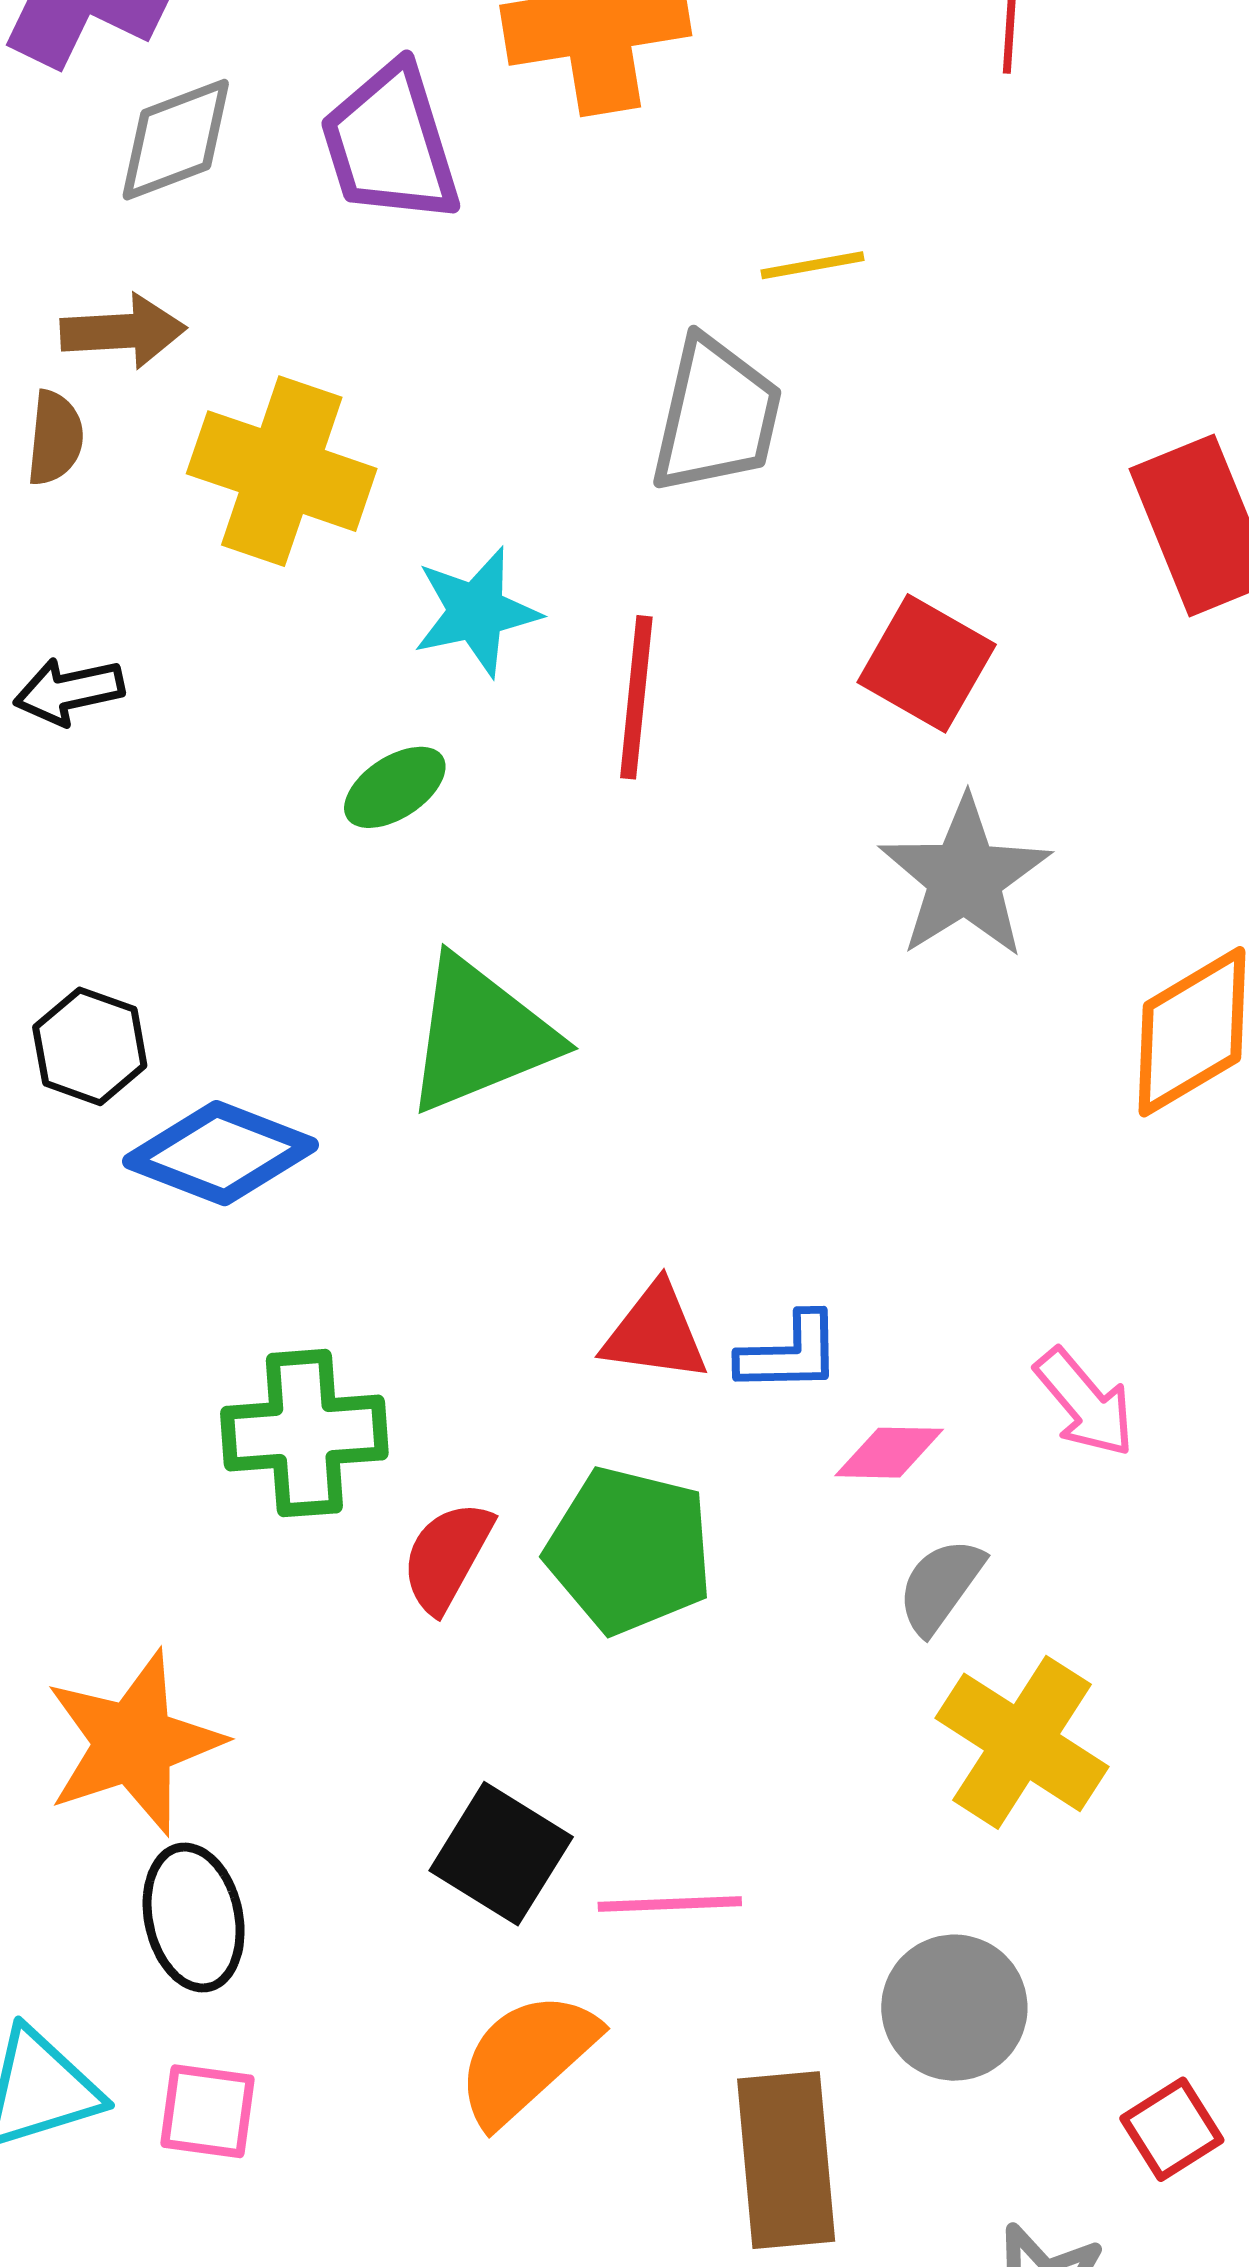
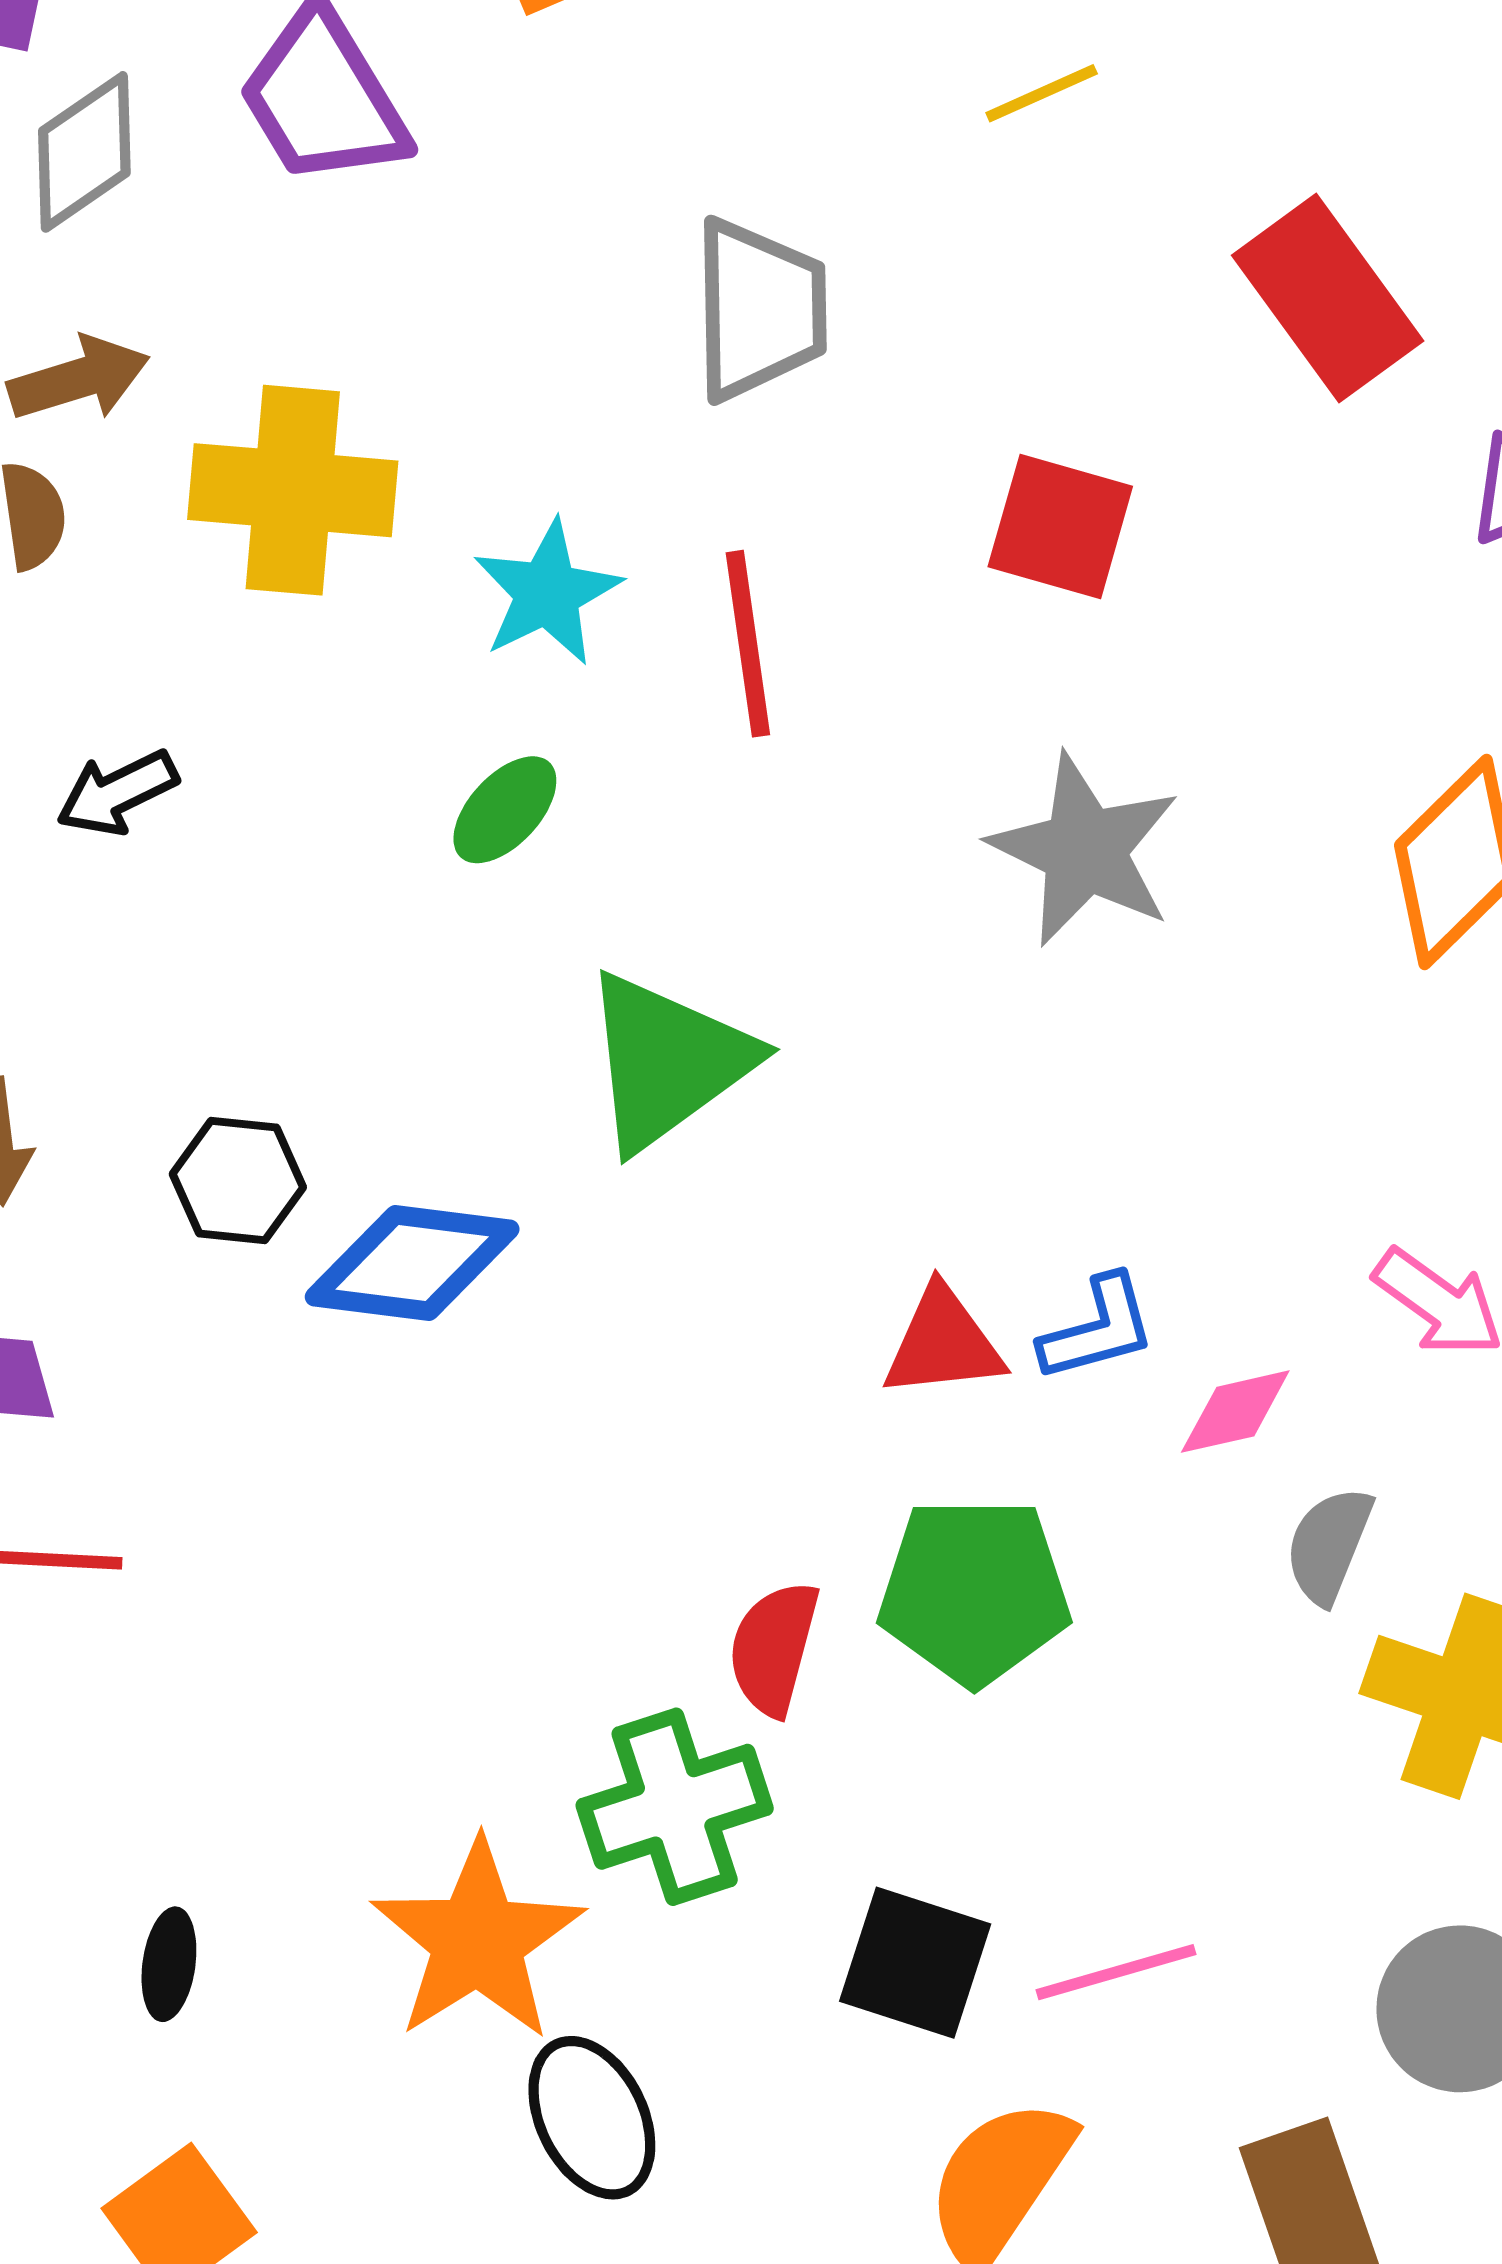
yellow line: (813, 265) -> (1042, 93), moved
gray star: (965, 878) -> (1085, 850), moved
green cross: (304, 1433) -> (675, 1807), moved

